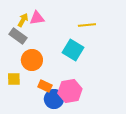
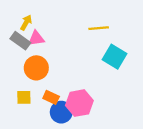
pink triangle: (37, 18) -> (36, 38), moved
cyan square: (73, 50) -> (115, 57), moved
yellow square: (14, 79) -> (24, 97), moved

